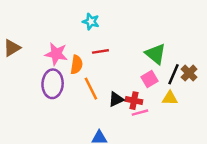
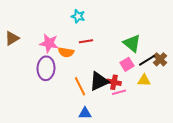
orange semicircle: (77, 65) -> (66, 52), turned 91
black line: (173, 74) -> (147, 60), turned 36
orange line: (91, 89) -> (80, 86), moved
black triangle: (116, 99) -> (99, 81), size x1.5

